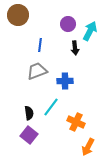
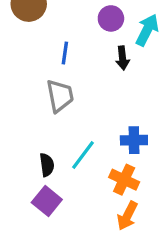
gray trapezoid: (37, 71) -> (60, 96), turned 100
blue cross: (65, 81) -> (134, 140), moved
orange arrow: (88, 147) -> (127, 216), moved

